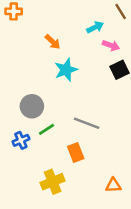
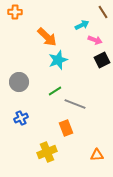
orange arrow: (53, 42) -> (47, 37), size x1.5
gray circle: (32, 106) -> (19, 82), moved
green line: (46, 129) -> (55, 91), moved

